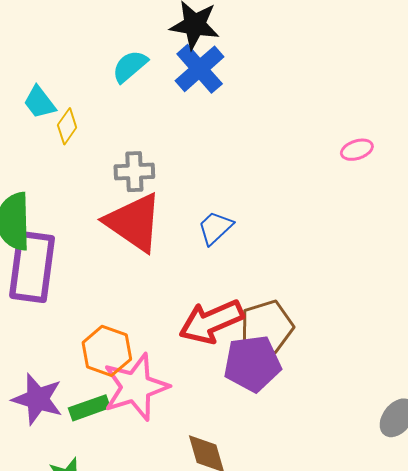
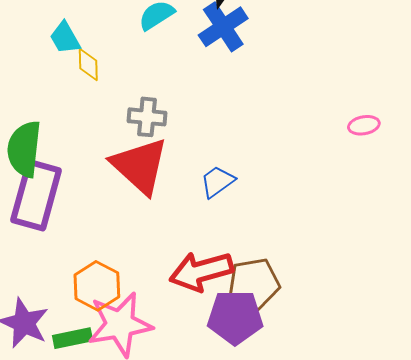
yellow diamond: (67, 126) -> (88, 65), turned -44

